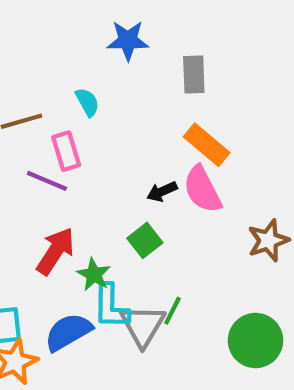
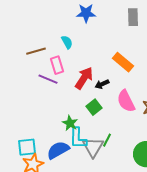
gray rectangle: (194, 74) -> (133, 17), moved
pink semicircle: (202, 189) -> (126, 101), moved
red arrow: (55, 251) -> (84, 78), moved

